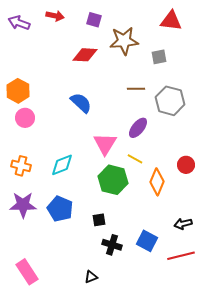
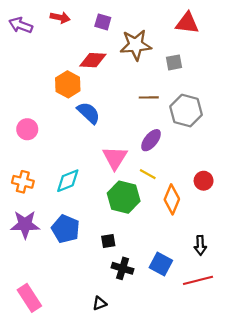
orange hexagon: (18, 91) -> (68, 84), moved
black arrow: (183, 224) -> (200, 245), turned -78

